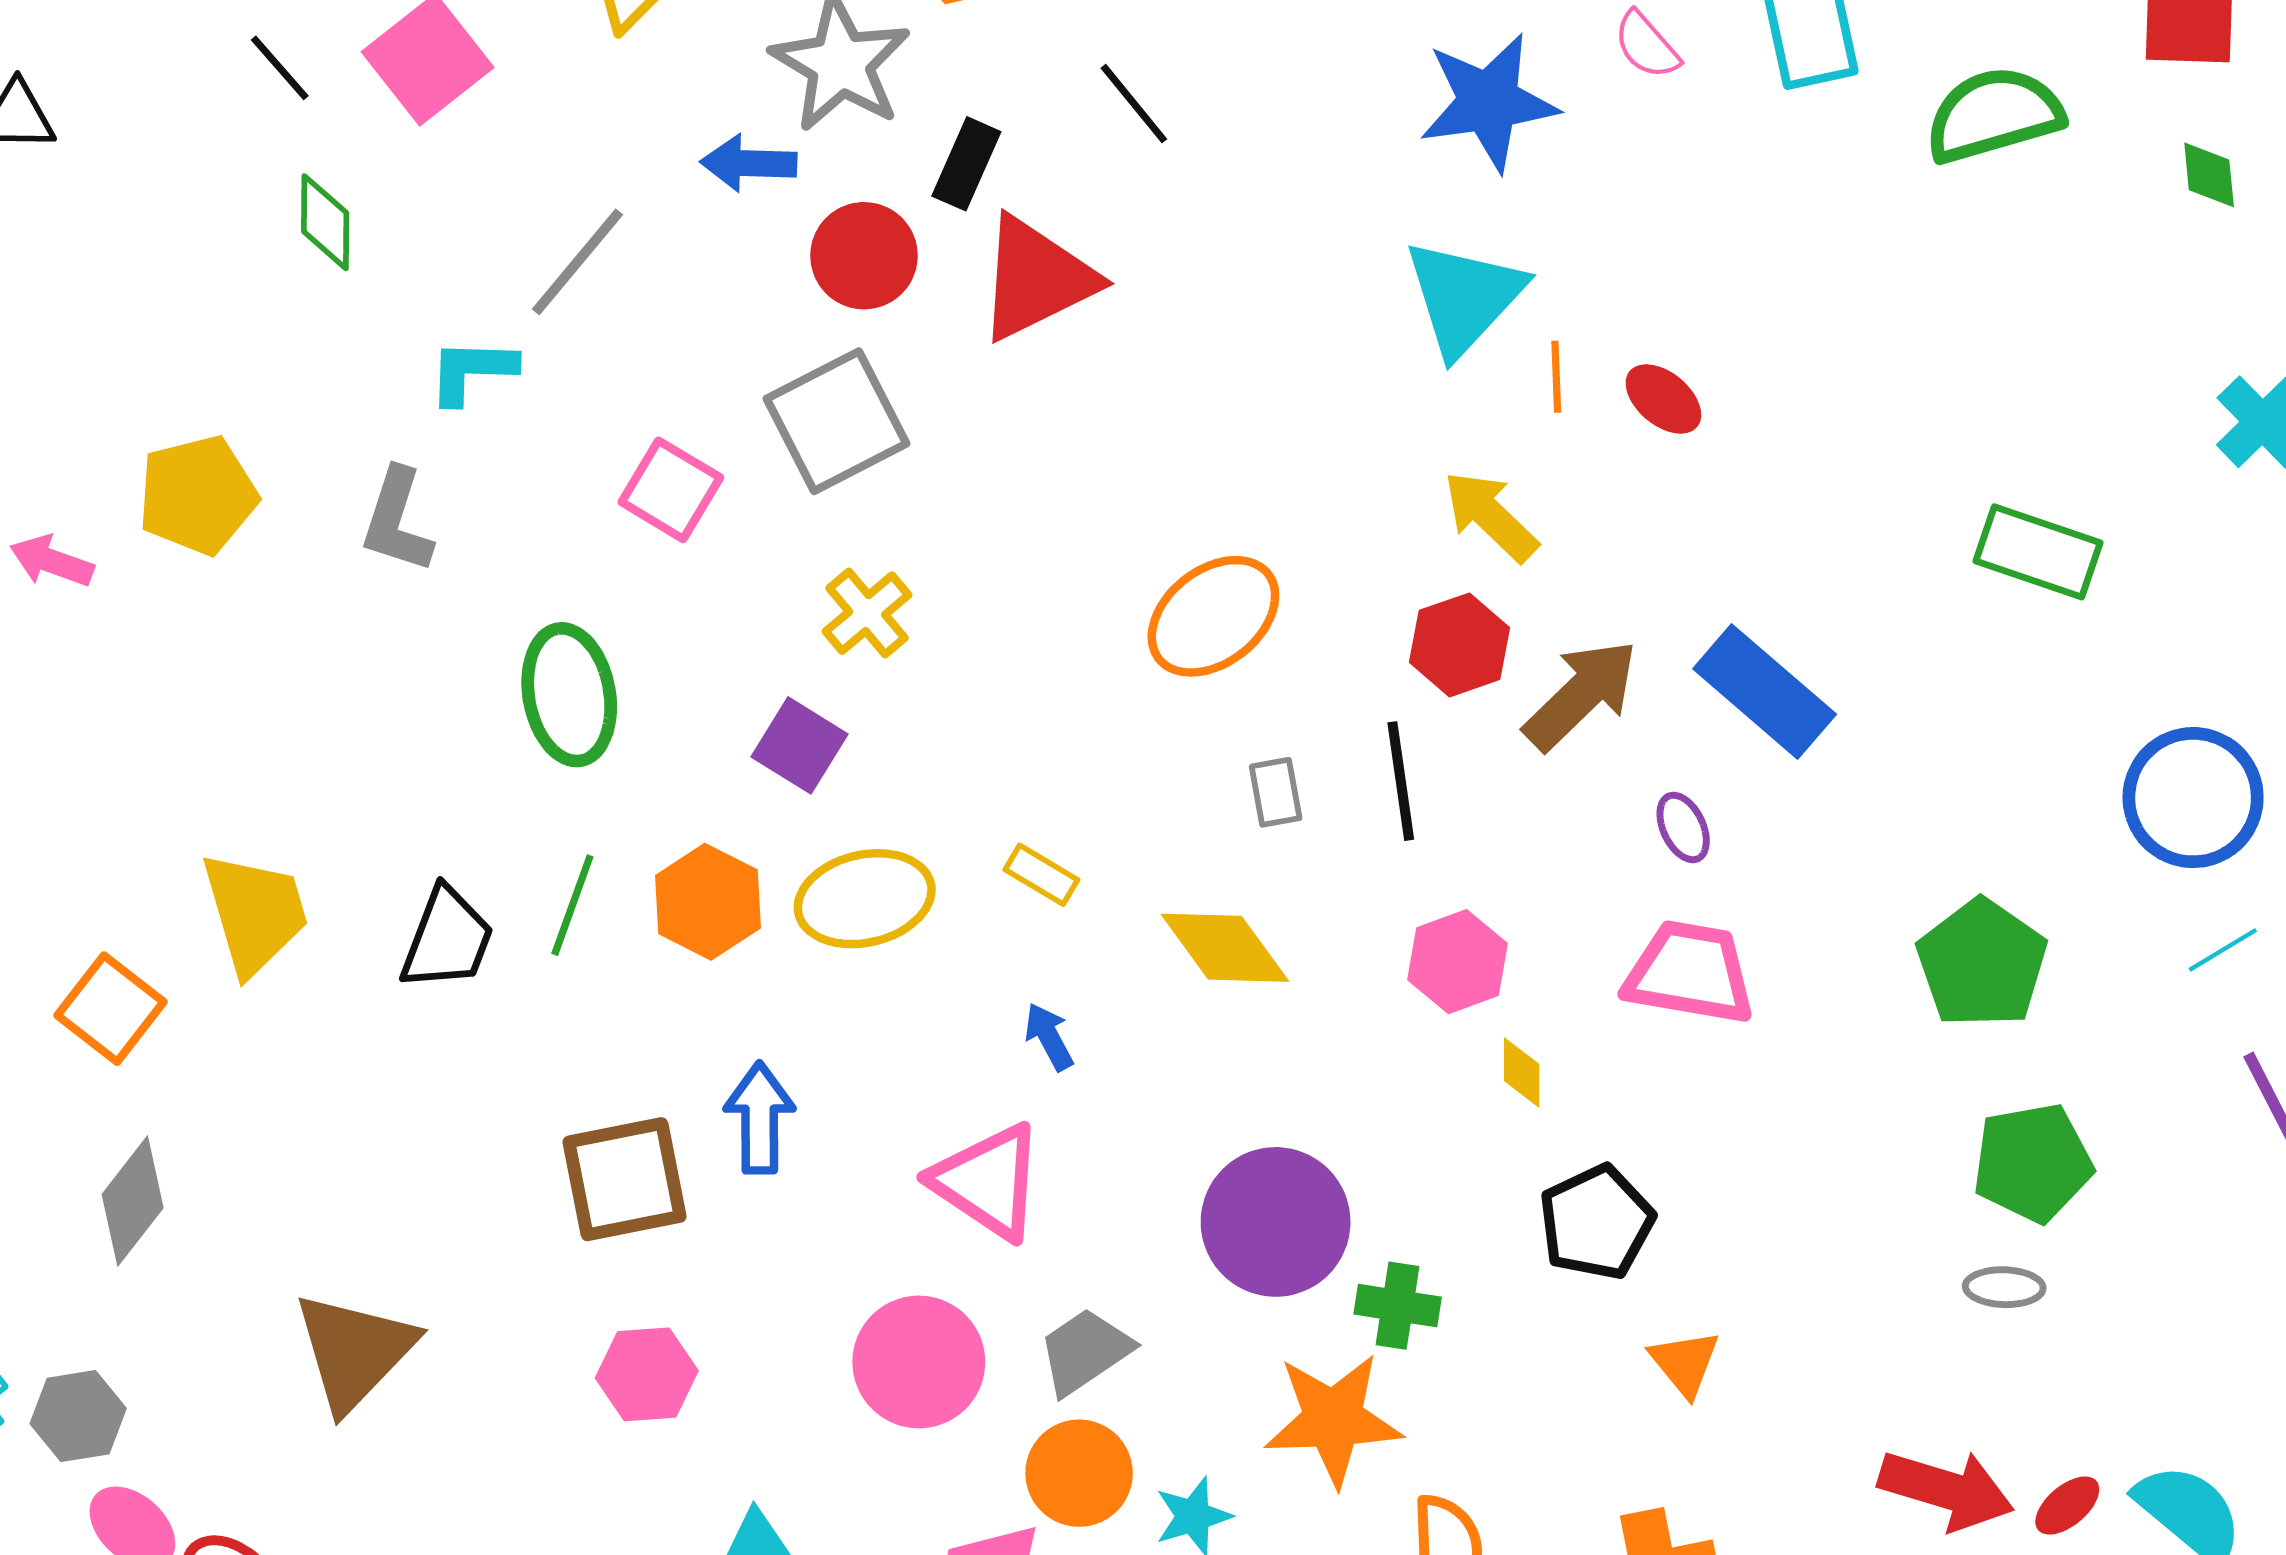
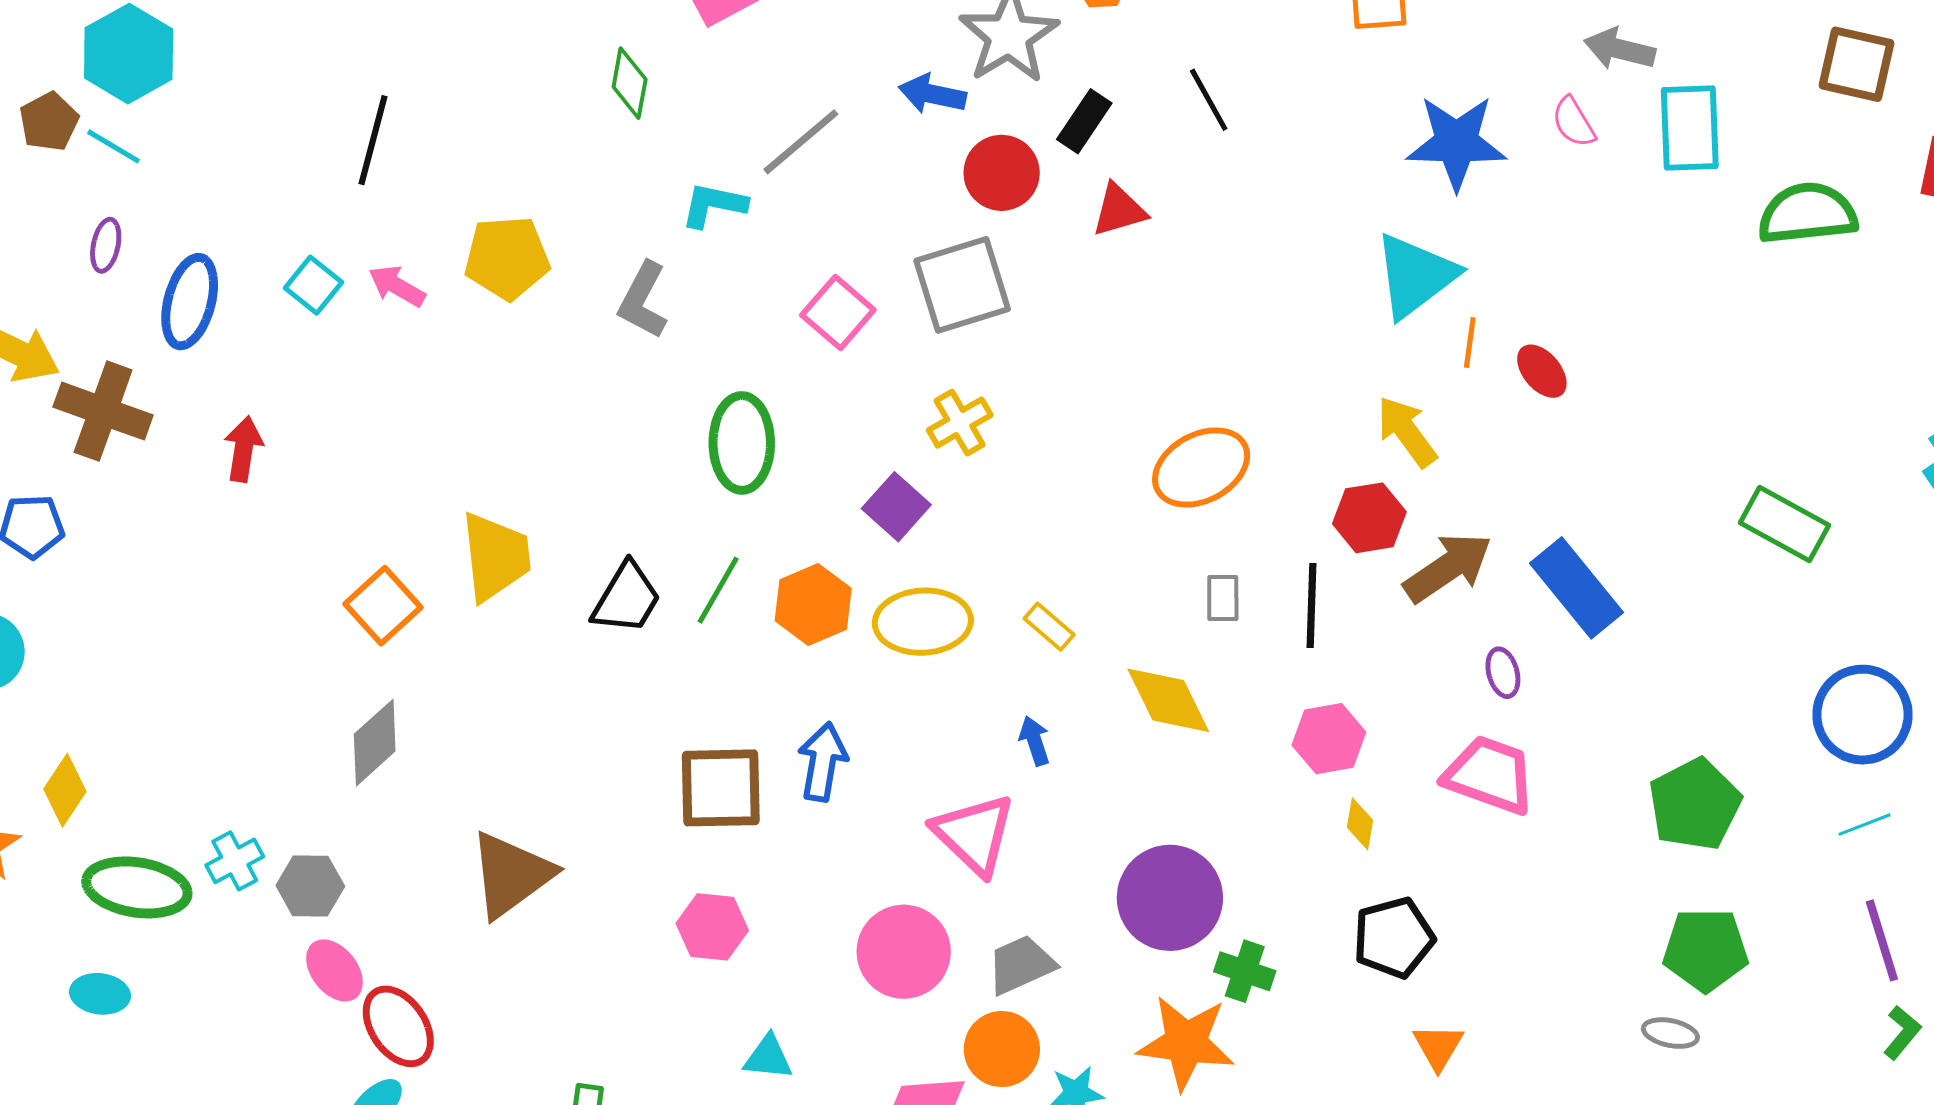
red triangle: (1036, 279) -> (1119, 210), size x0.6

